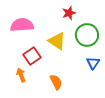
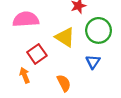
blue triangle: (93, 63) -> (93, 62), moved

